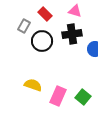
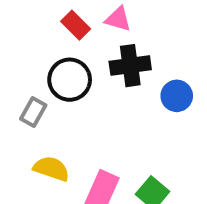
pink triangle: (75, 11) -> (118, 19), moved
gray rectangle: (24, 26) -> (33, 112), moved

